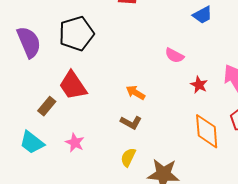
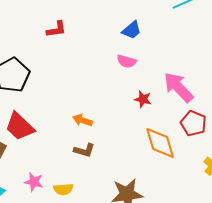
pink semicircle: (174, 56) -> (127, 61), moved
yellow semicircle: (128, 157) -> (63, 189), moved, turned -108

